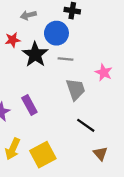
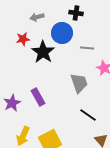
gray line: (65, 59) -> (87, 48), moved

